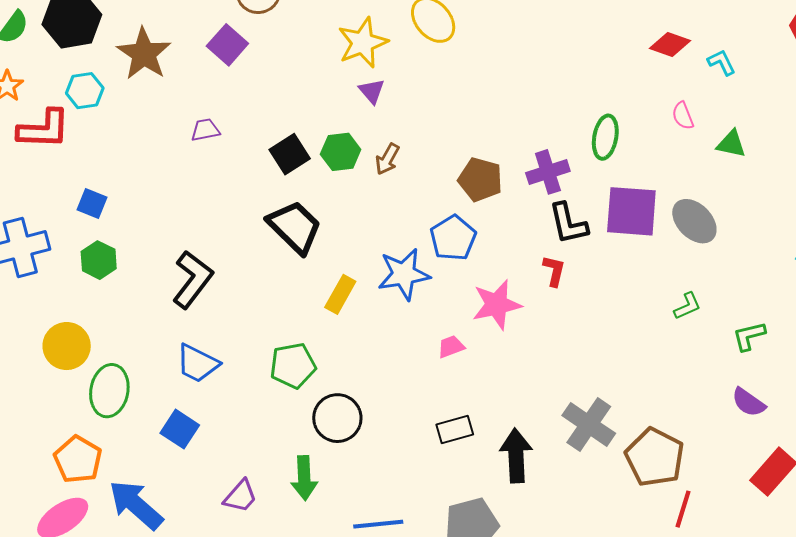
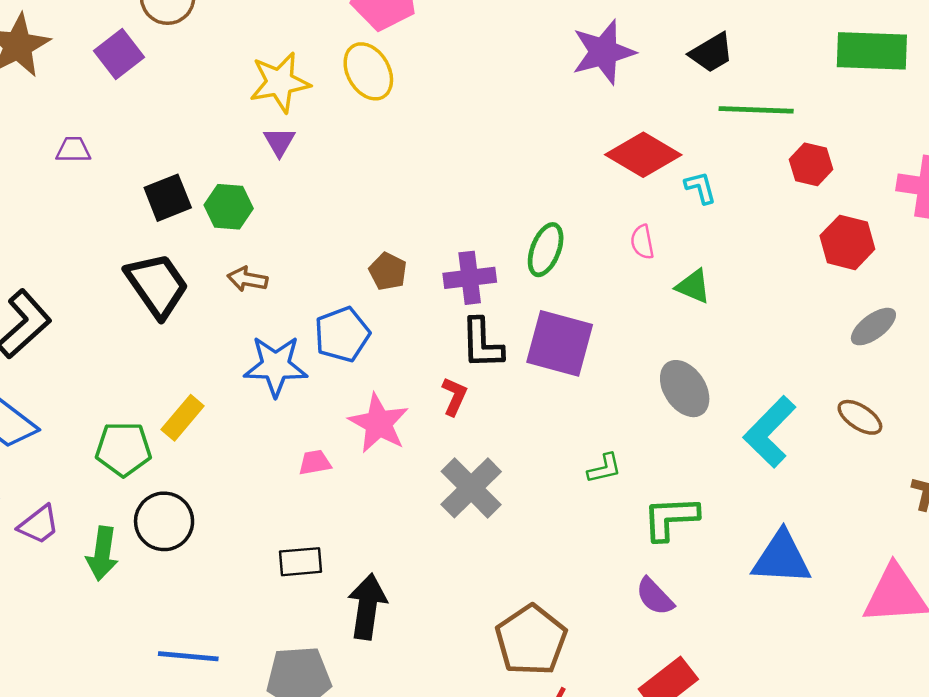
red diamond: (670, 45) -> (643, 155), size x1.5
brown arrow: (387, 159) -> (247, 279), moved, turned 60
brown pentagon: (480, 180) -> (388, 271), size x0.7
gray ellipse: (694, 221) -> (685, 389), moved
yellow rectangle: (340, 294) -> (183, 418), moved
pink star: (497, 305) -> (379, 423), turned 30
green L-shape: (749, 336) -> (671, 518), size x1.4
gray cross: (589, 424) -> (471, 488), moved
green arrow: (304, 478) -> (102, 554), moved
purple trapezoid: (240, 496) -> (39, 525), moved

